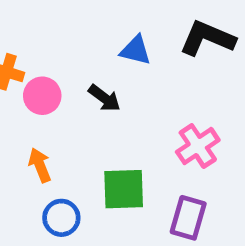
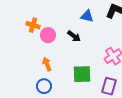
blue circle: (61, 218) -> (44, 86), moved

